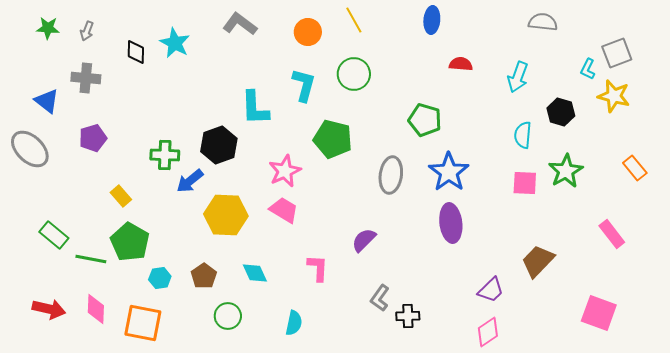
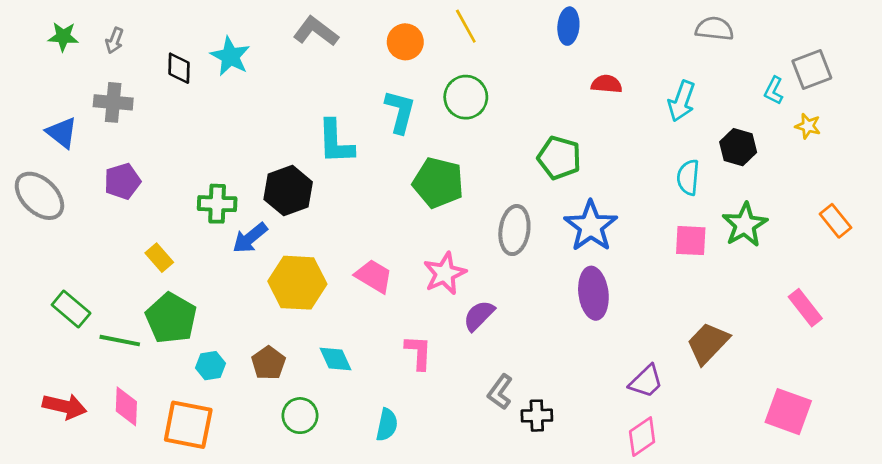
yellow star: (614, 96) -> (808, 126), size x0.6
pink star: (285, 171) -> (445, 273), moved

